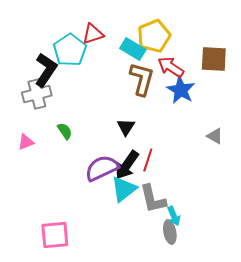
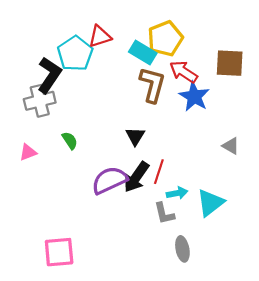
cyan triangle: (124, 189) -> (210, 203), moved
gray L-shape: (153, 199) -> (164, 213), size x0.7
cyan arrow: (174, 216) -> (177, 193), moved, turned -78

